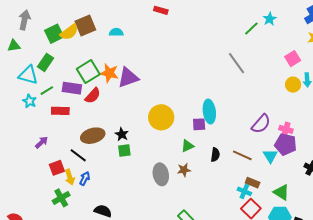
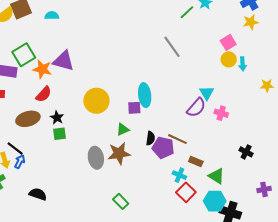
orange star: (109, 73) -> (42, 69), moved
purple triangle: (128, 78) -> (64, 61), turned 35
yellow circle: (293, 85) -> (229, 59), moved
red semicircle: (93, 96) -> (44, 94), moved
purple pentagon: (286, 144) -> (163, 148), moved
black line: (78, 155) -> (15, 148), moved
cyan triangle: (270, 156) -> (207, 93), moved
brown star: (184, 170) -> (119, 153), size x1.6
brown rectangle: (253, 183) -> (196, 162), moved

